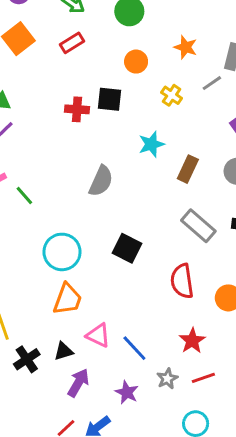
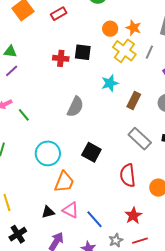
orange star: (186, 47) -> (133, 28), moved
orange circle: (136, 62) -> (110, 29), moved
gray line: (212, 83) -> (149, 52), moved, turned -32
yellow cross: (172, 95) -> (124, 51), size x1.6
orange trapezoid: (68, 299) -> (64, 182), moved
black triangle: (64, 351) -> (48, 212), moved
black cross: (27, 359) -> (18, 234), moved

